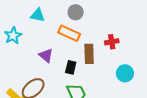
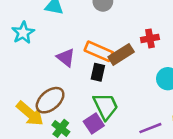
orange rectangle: (69, 33) -> (99, 51), moved
brown rectangle: (89, 54) -> (121, 54), turned 60

